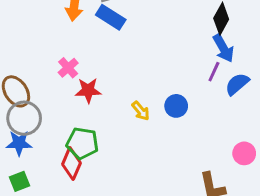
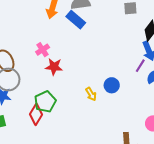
yellow arrow: (141, 111) -> (91, 94), moved
green pentagon: (82, 143) -> (45, 102), turned 30

